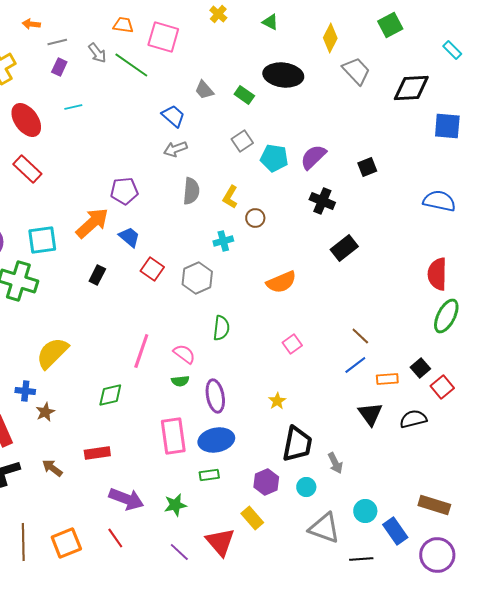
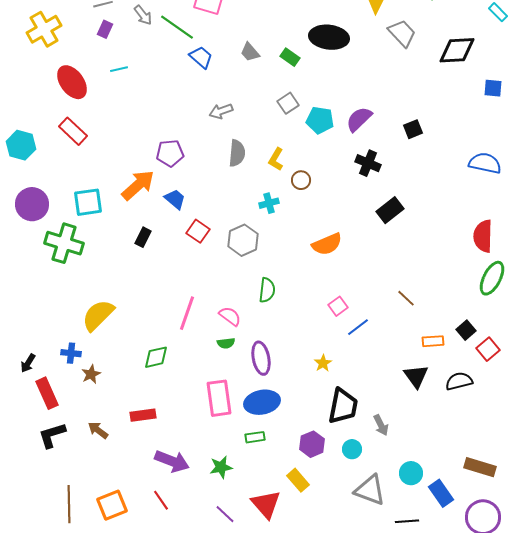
blue trapezoid: (173, 116) -> (201, 57), moved
blue square: (447, 126) -> (493, 88), size x0.7
blue line: (355, 365) -> (358, 327), moved

